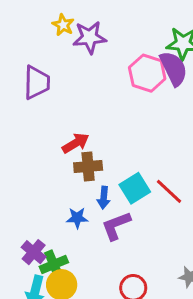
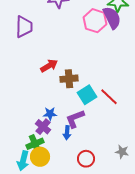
brown cross: (88, 166) -> (69, 79), moved
blue arrow: (104, 198) -> (67, 133), moved
purple cross: (34, 252) -> (43, 127), moved

